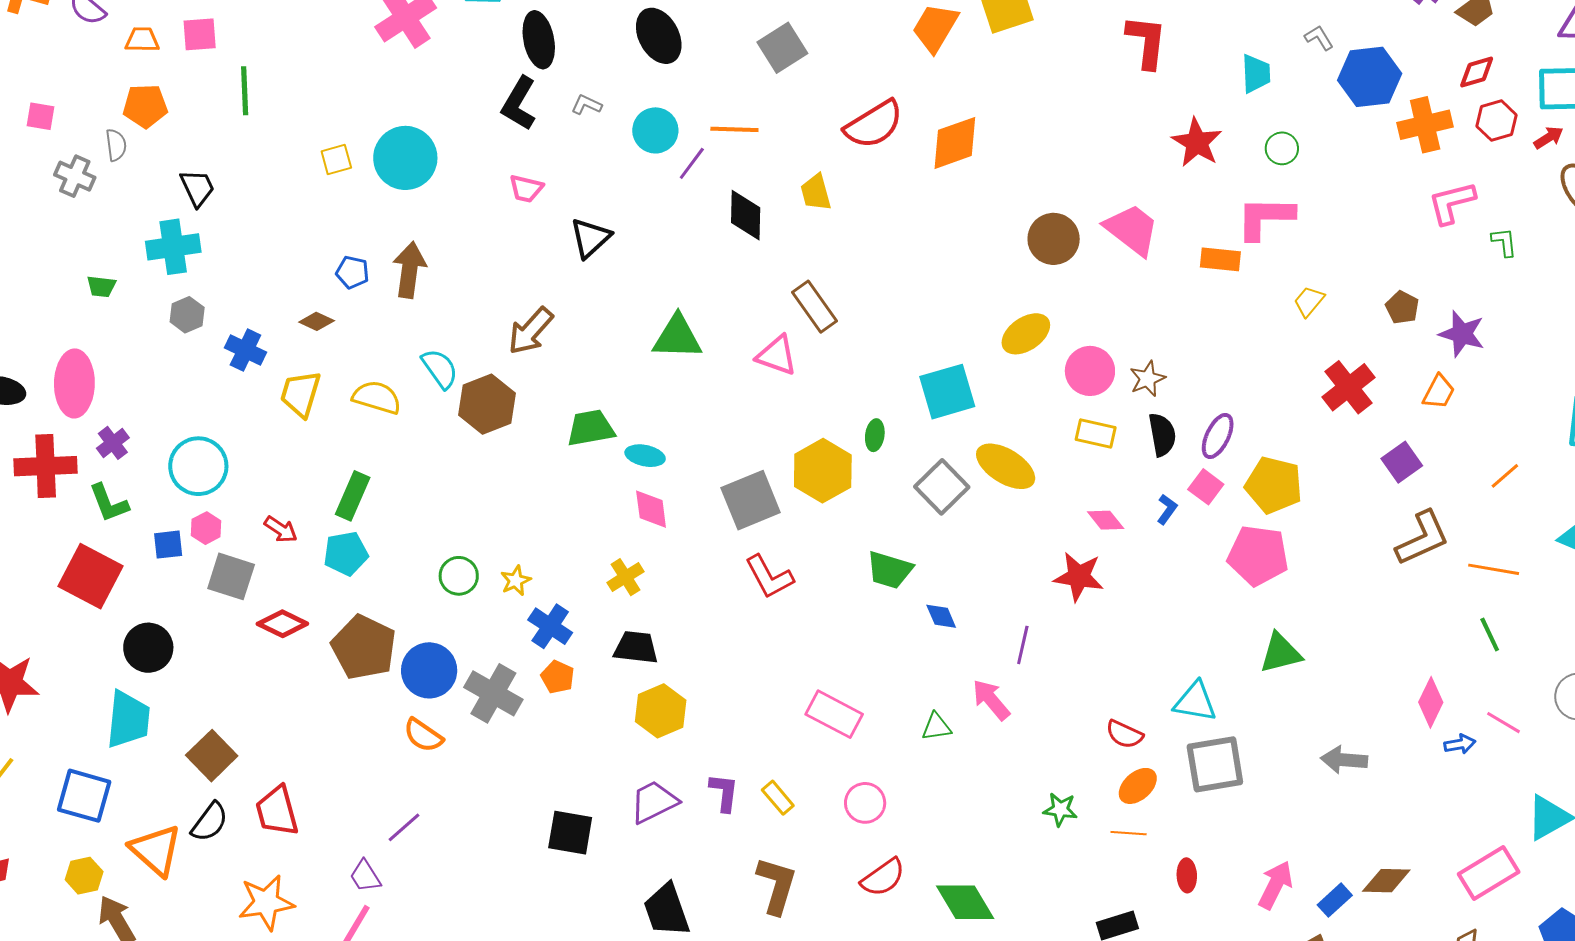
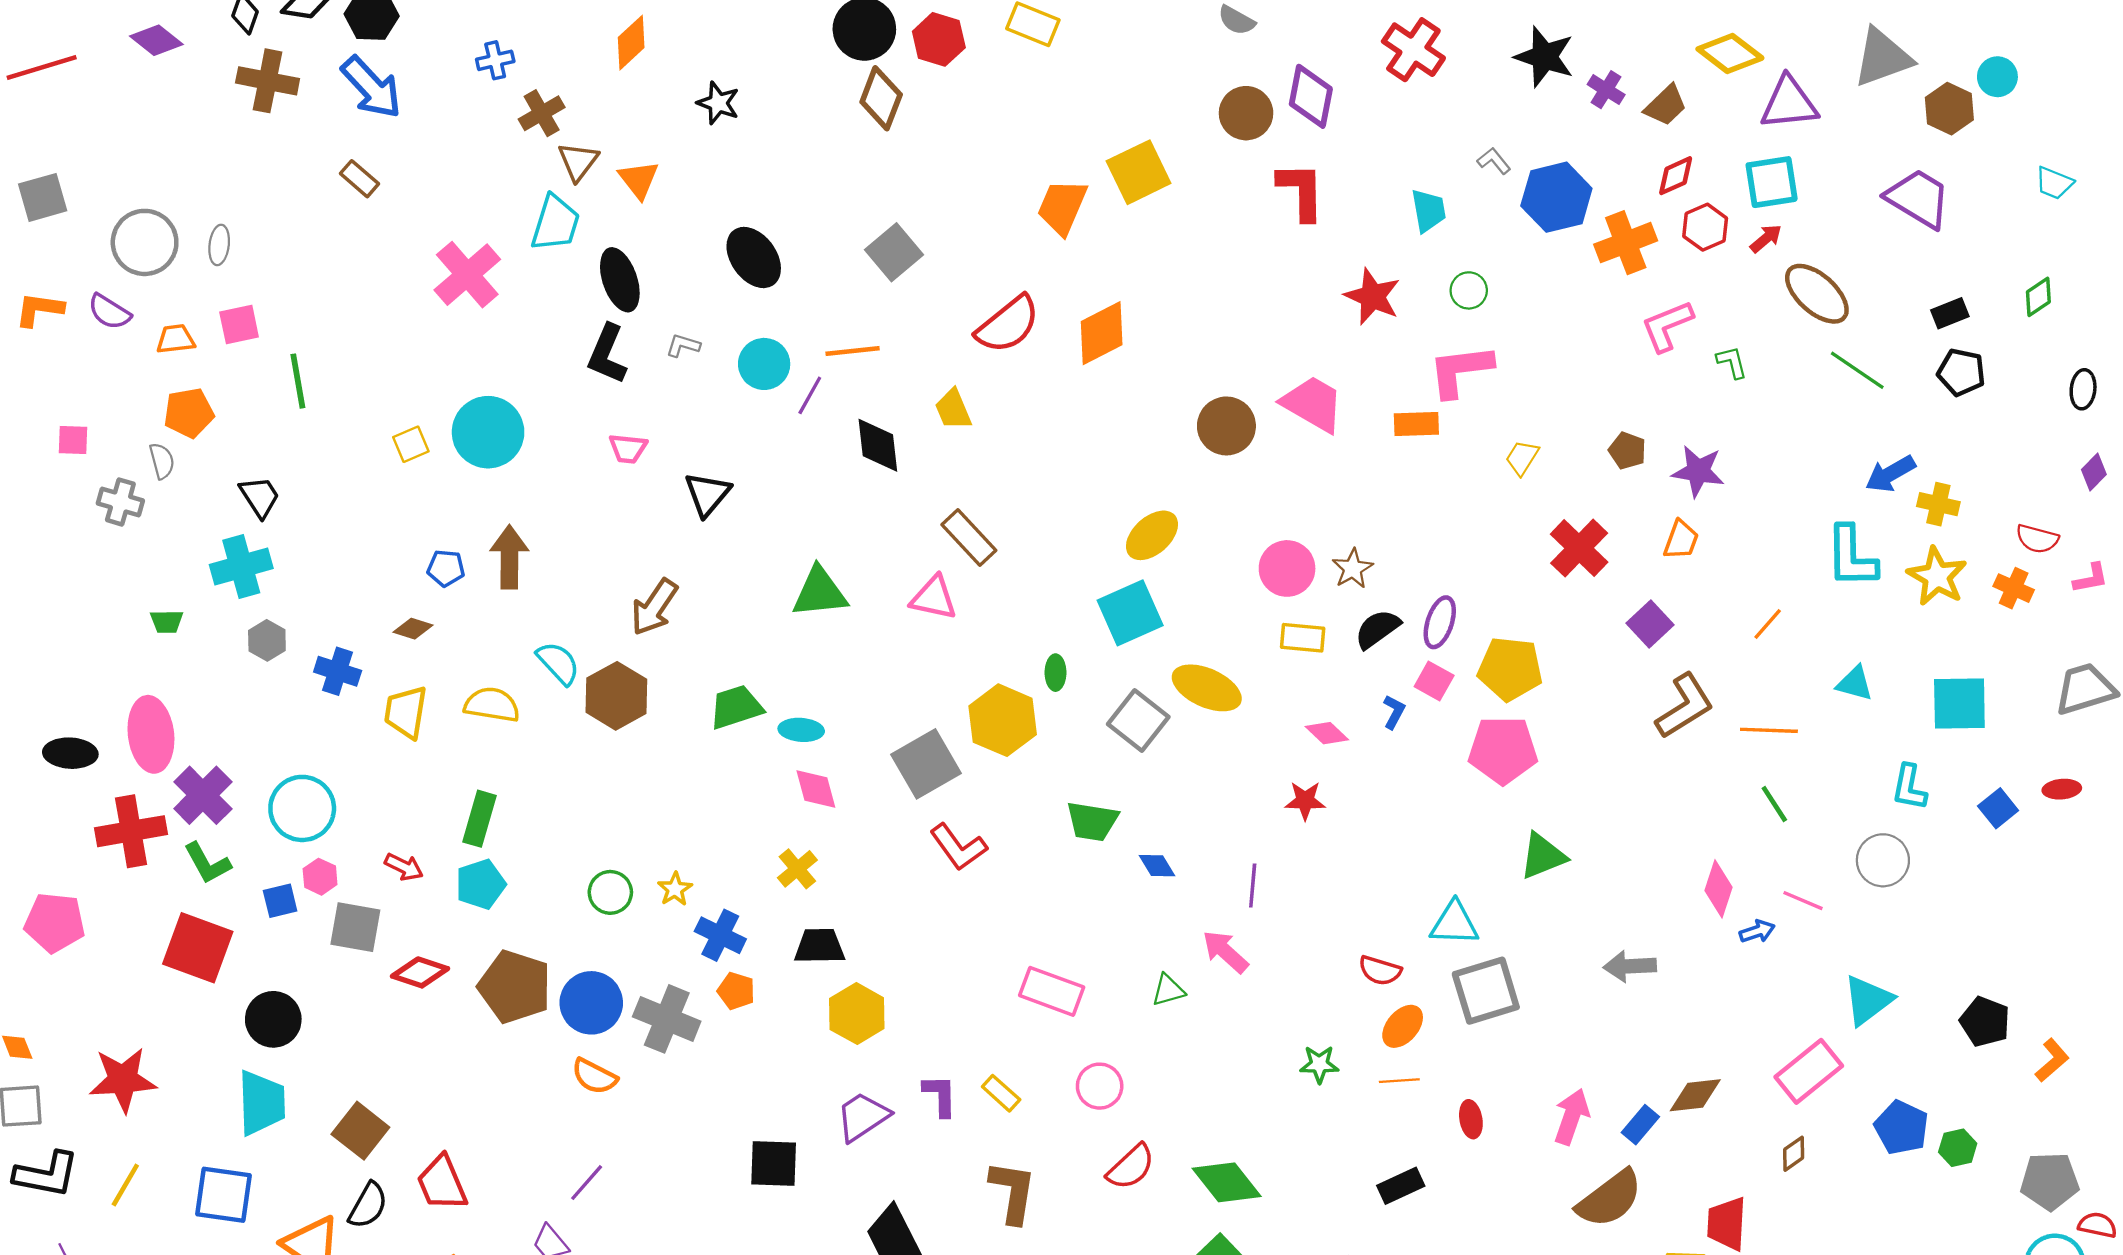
yellow ellipse: (1026, 334) -> (1152, 535), moved
black semicircle: (1162, 435) -> (1377, 629), turned -108
purple cross: (113, 443) -> (203, 795), size x1.6
red star: (1079, 577) -> (1305, 801), size x0.7

